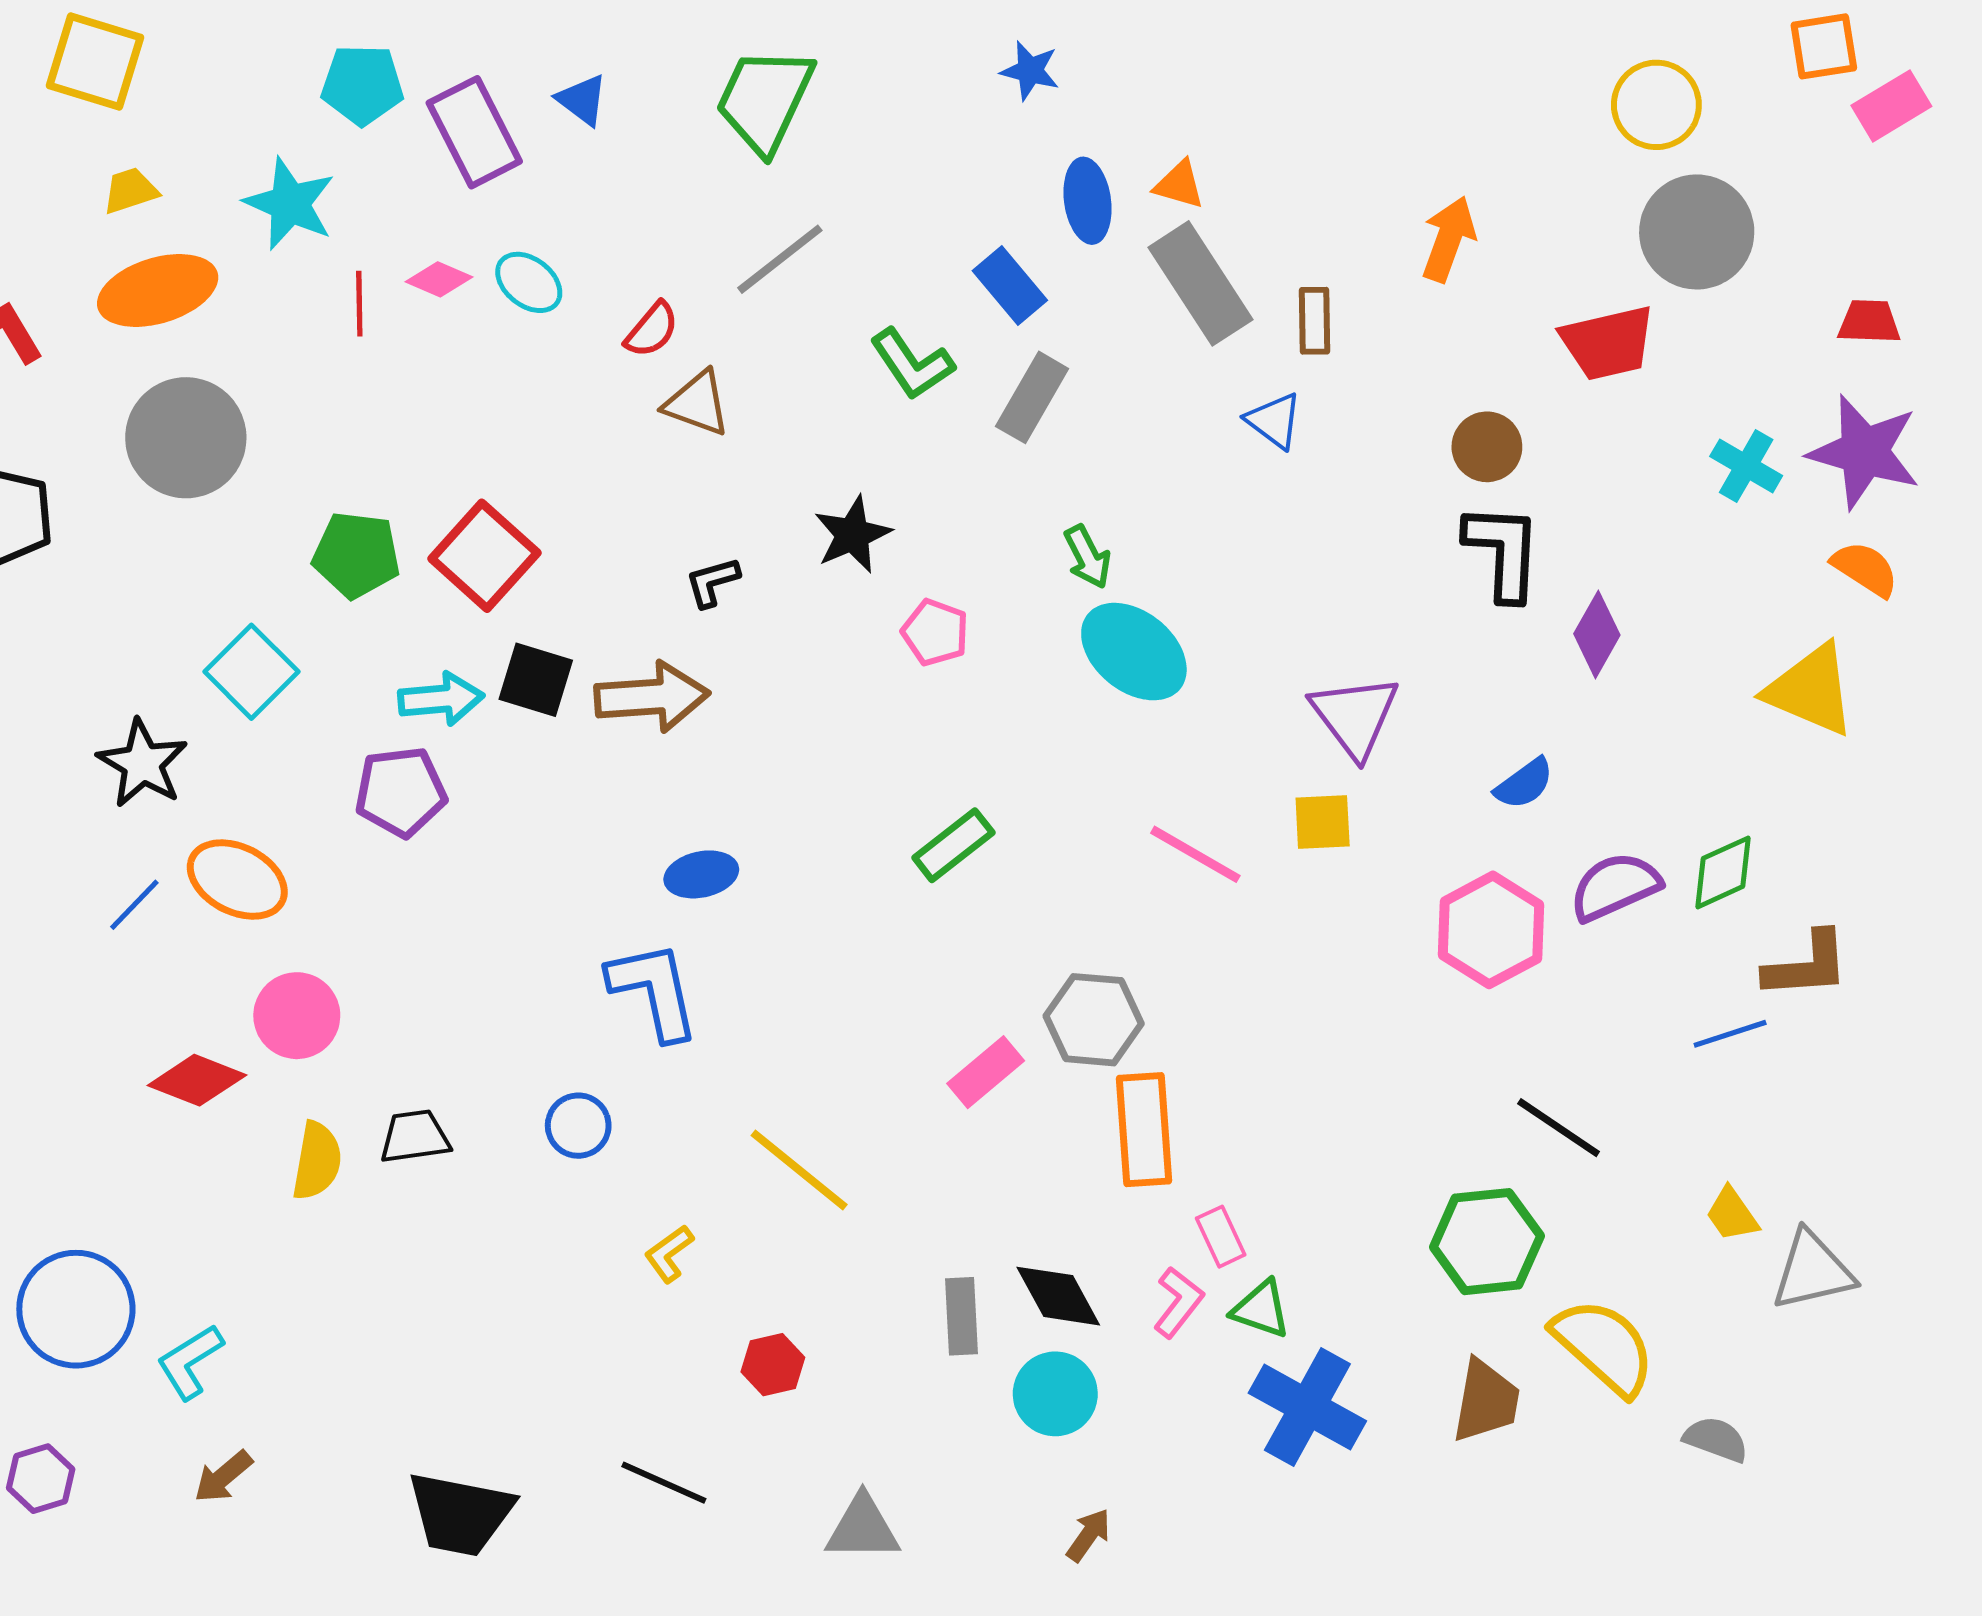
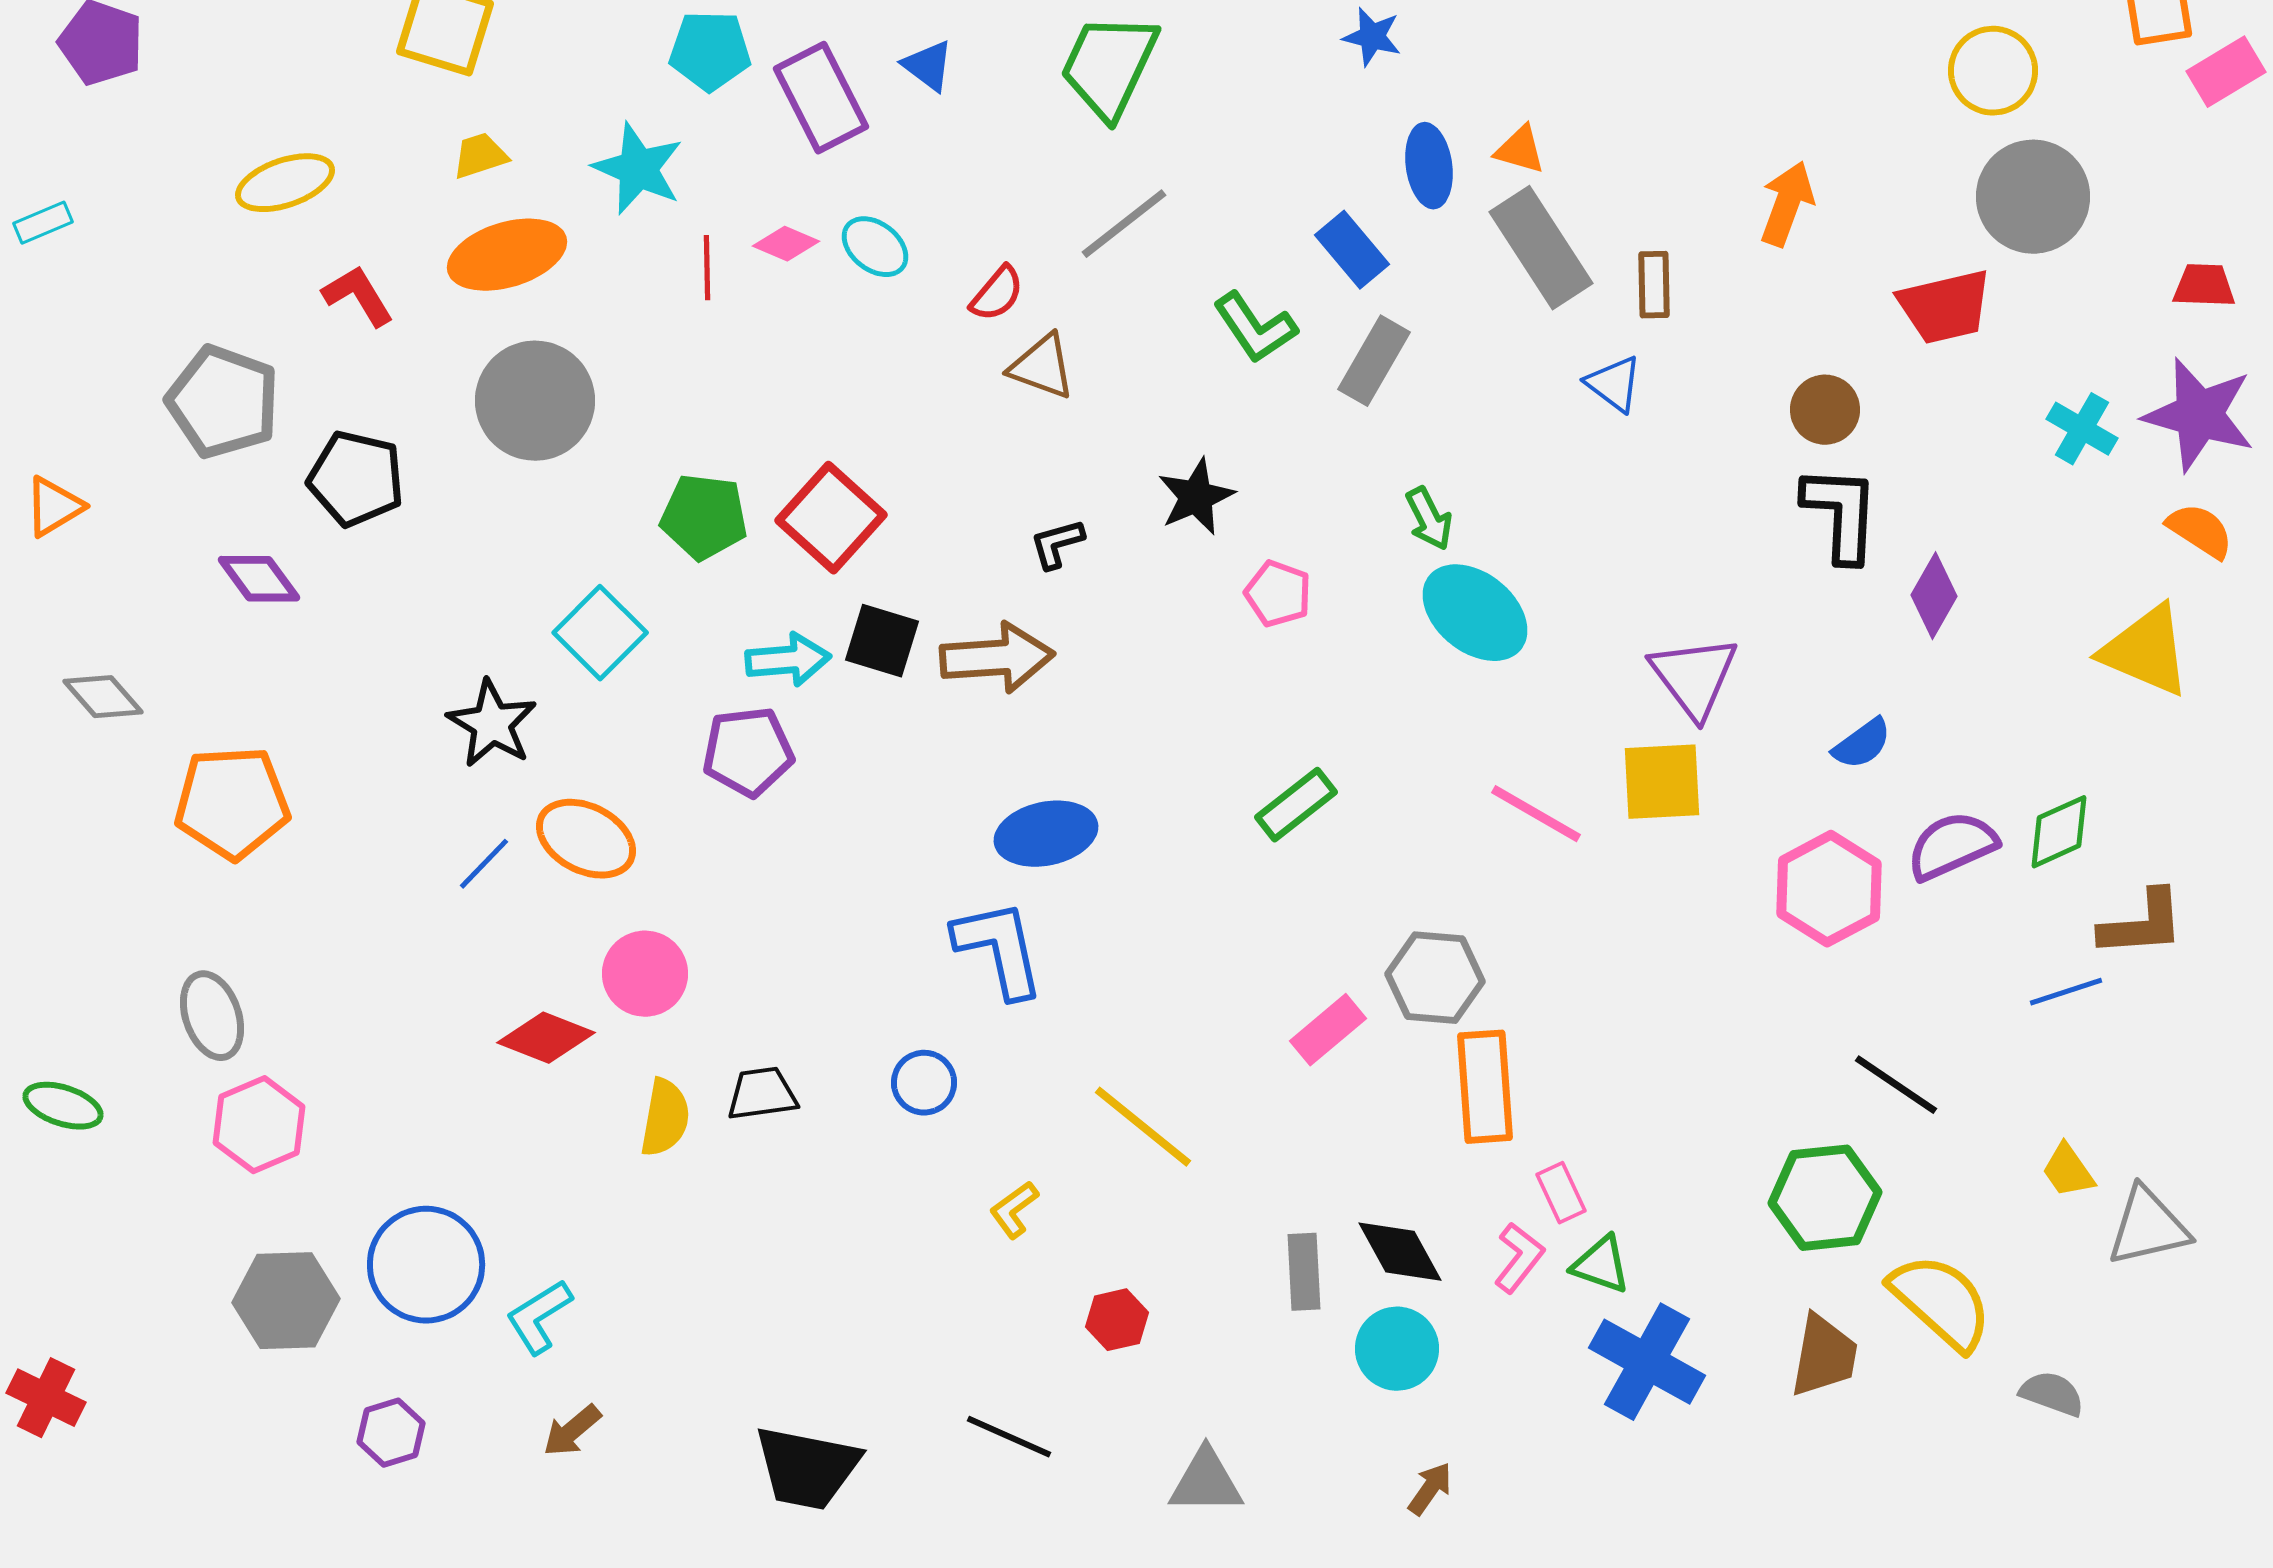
yellow square: (1323, 822) -> (1662, 782), size x1.4
blue ellipse: (701, 874) -> (1046, 834), size x1.4

